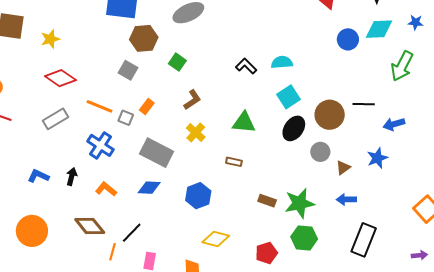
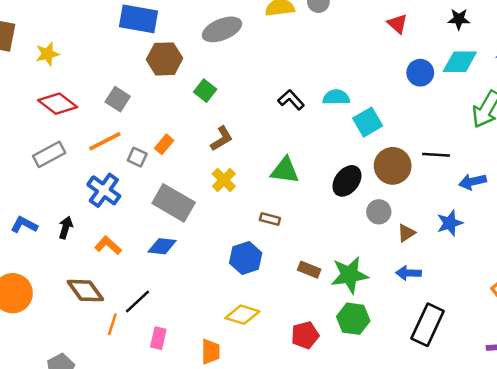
gray square: (128, 70) -> (118, 99), moved
cyan square: (289, 97) -> (368, 122), moved
orange line: (99, 106) -> (105, 141), turned -52
blue hexagon: (198, 196) -> (246, 258), moved

